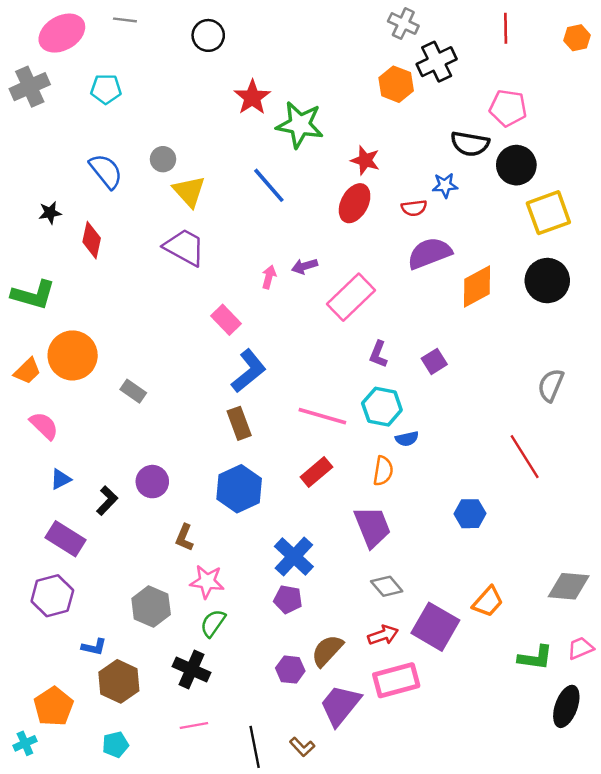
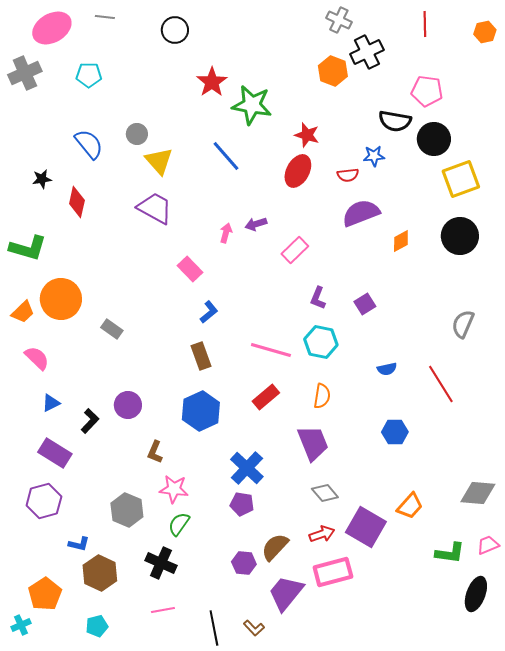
orange diamond: (477, 286) -> (401, 241), size x0.6
pink rectangle: (351, 297) -> (295, 250), size x0.7
blue L-shape: (249, 371) -> (209, 312), size x0.6
blue semicircle: (407, 439) -> (387, 369), moved

